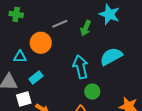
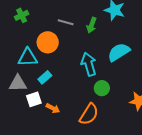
green cross: (16, 14) -> (22, 15), turned -32
gray line: (60, 24) -> (66, 22), turned 42
cyan triangle: (20, 57) -> (28, 57), size x1.5

